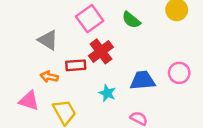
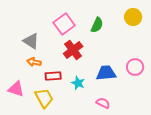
green semicircle: (131, 20) -> (97, 25), turned -105
red rectangle: (76, 65) -> (53, 76), moved
orange arrow: (49, 77) -> (34, 62), moved

